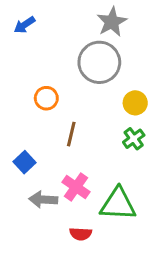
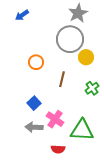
yellow circle: (135, 103) -> (86, 57), moved
brown line: (71, 134) -> (62, 79), moved
blue square: (25, 162) -> (34, 103), moved

